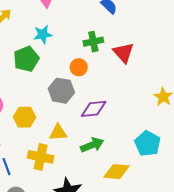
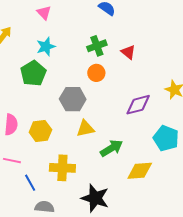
red triangle: (123, 53) -> (128, 52), size x0.7
orange circle: (79, 67) -> (96, 73), moved
purple diamond: (94, 109) -> (138, 105), moved
yellow triangle: (58, 133) -> (85, 129), moved

